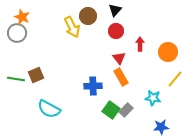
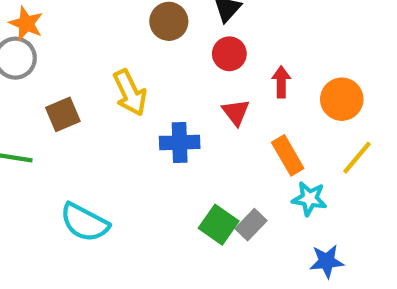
yellow arrow: (72, 27) -> (130, 93), moved
brown square: (36, 75) -> (63, 114), moved
orange rectangle: (121, 77) -> (288, 155), moved
blue cross: (93, 86) -> (180, 142), moved

